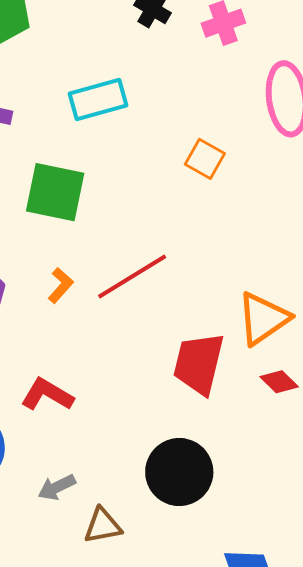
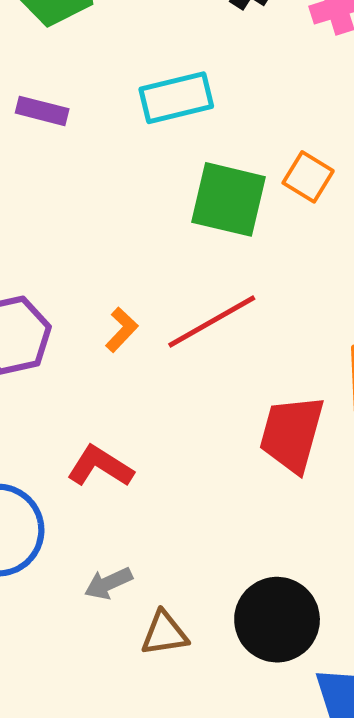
green square: (55, 192) -> (229, 199), moved
black circle: (179, 472) -> (277, 620), moved

